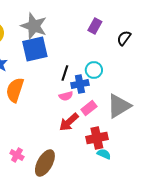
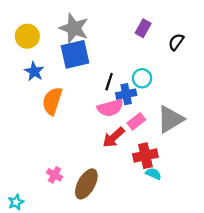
pink semicircle: (66, 96) -> (110, 108), size x1.6

